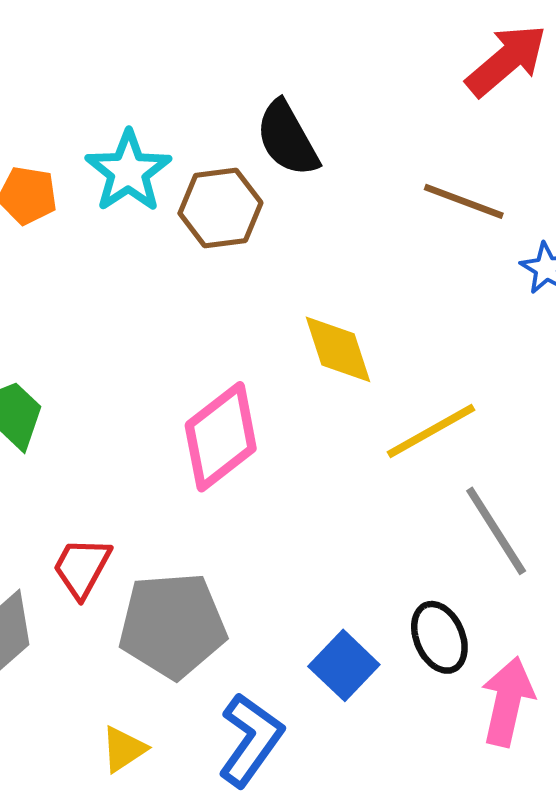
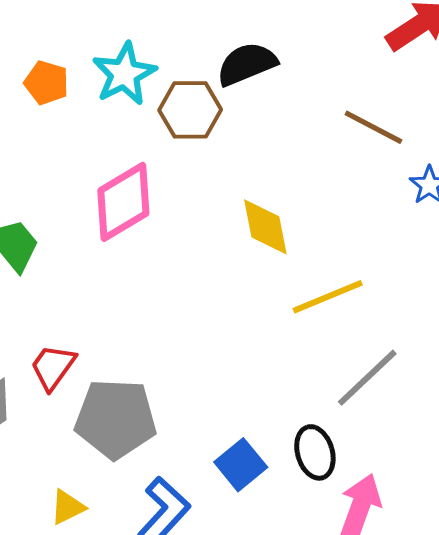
black semicircle: (287, 139) -> (247, 64), turned 90
pink diamond: (221, 437) -> (123, 202), moved
gray line: (496, 531) -> (367, 378), turned 72

